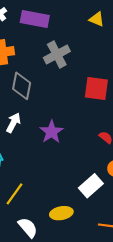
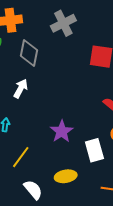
purple star: (51, 132) -> (62, 131), moved
white rectangle: (91, 186) -> (94, 150), turned -65

